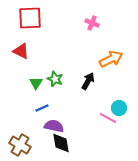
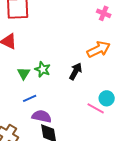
pink cross: (92, 23) -> (104, 13), moved

